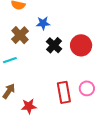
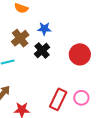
black cross: (54, 45) -> (42, 51), moved
red rectangle: (64, 92) -> (58, 99), turned 30

